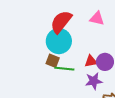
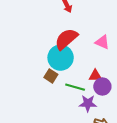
red triangle: (91, 61) -> (95, 76), moved
green line: (64, 69) -> (75, 87), moved

